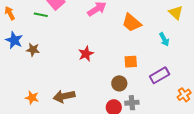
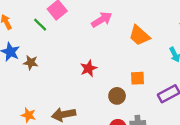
green line: (41, 15) -> (40, 25), turned 32
brown circle: (119, 83) -> (117, 96), moved

